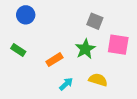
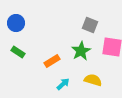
blue circle: (26, 15) -> (16, 23), moved

